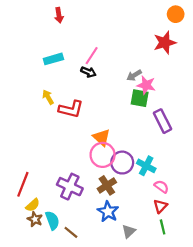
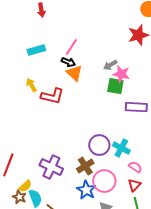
purple rectangle: (163, 121) -> (136, 107), turned -60
orange triangle: (101, 137) -> (74, 73), moved
pink circle: (103, 155) -> (104, 181), moved
yellow semicircle: (33, 205) -> (25, 186), moved

